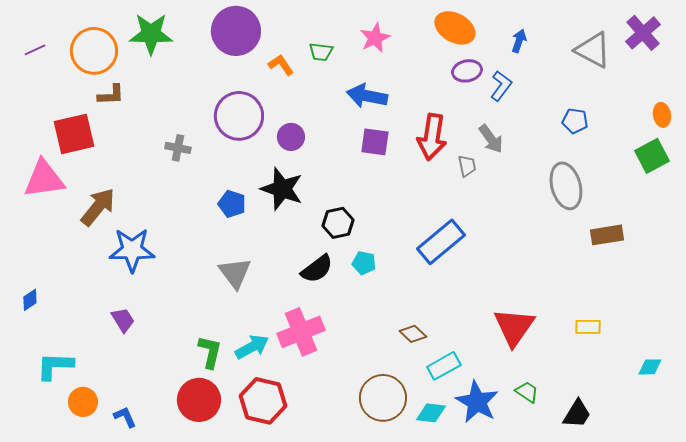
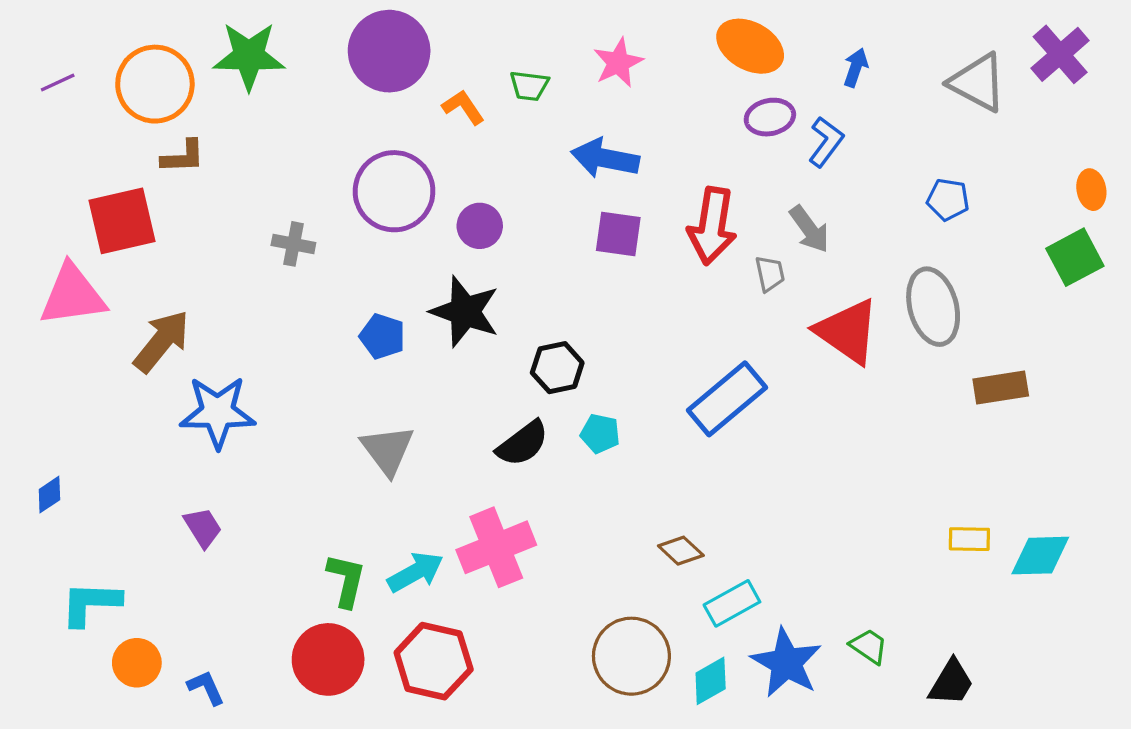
red triangle: (514, 327) -> (847, 331), moved, turned -30
cyan diamond: (650, 367) -> (1040, 556), moved, size x1.5
cyan diamond: (431, 413) -> (711, 681), turned -36

